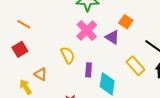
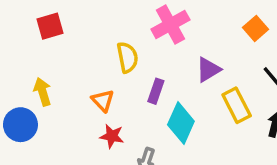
orange square: (126, 22) -> (255, 28), moved
purple triangle: (112, 37) -> (208, 70), moved, turned 42
orange triangle: (41, 74) -> (103, 100), moved

